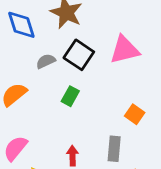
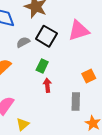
orange square: (135, 114) -> (89, 76), turned 32
red arrow: (72, 156) -> (47, 85), moved

